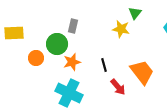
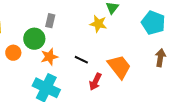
black line: (104, 65) -> (81, 60), turned -48
red arrow: (118, 87) -> (95, 82), turned 66

